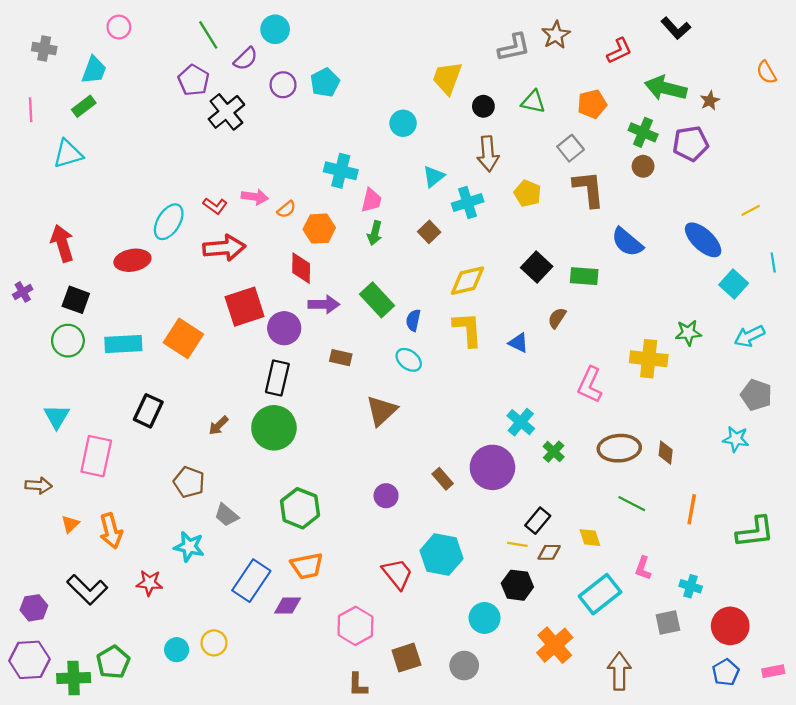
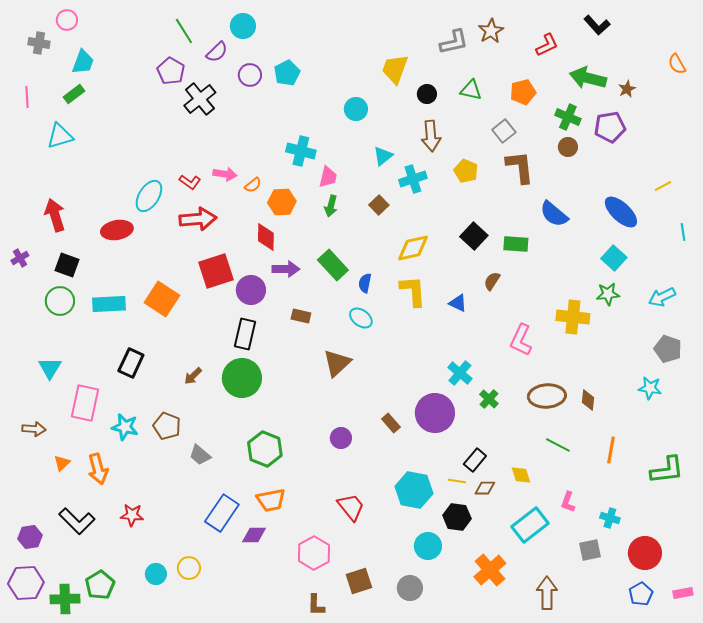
pink circle: (119, 27) -> (67, 20), moved
cyan square: (734, 284) -> (614, 258), moved
cyan star: (189, 547) -> (125, 427), moved
cyan hexagon: (442, 555) -> (414, 490), moved

